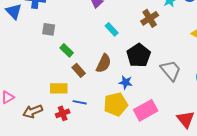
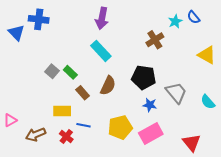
gray square: (49, 29) -> (52, 71), moved, turned 32
cyan rectangle: (112, 29) -> (101, 51), moved, size x1.5
black pentagon: (139, 55) -> (144, 77), turned -30
blue star: (126, 82) -> (150, 105), moved
red cross: (63, 113) -> (66, 137), turned -32

